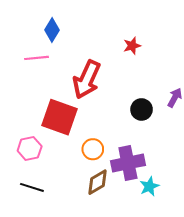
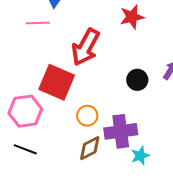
red star: (132, 46) -> (132, 17), size x1.4
pink hexagon: (30, 149) -> (25, 111), size x1.4

